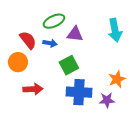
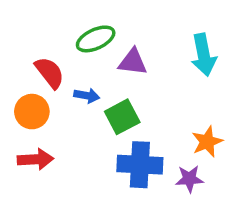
blue arrow: (50, 43) -> (87, 96), moved
red arrow: (33, 89) -> (35, 159), moved

